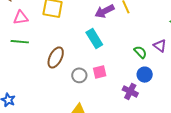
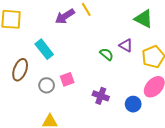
cyan rectangle: (94, 38) -> (44, 49), moved
blue circle: (145, 75) -> (133, 104), moved

